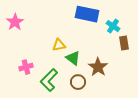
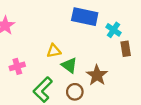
pink cross: (26, 67) -> (17, 66), moved

